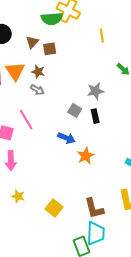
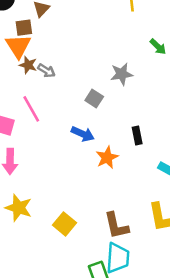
brown square: (50, 49) -> (24, 28), moved
brown star: (38, 72) -> (28, 65), moved
black rectangle: (95, 116) -> (137, 135), moved
yellow star: (18, 196) -> (19, 208), size x1.5

